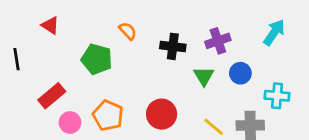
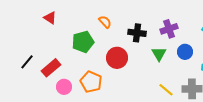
black line: (16, 59) -> (27, 62), moved, turned 49
green pentagon: (97, 59) -> (83, 42), turned -30
red circle: (162, 114) -> (117, 58), moved

